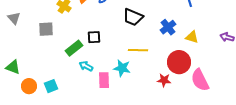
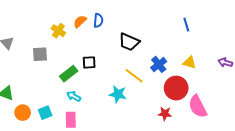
blue cross: (168, 27) -> (159, 64), moved
yellow line: (138, 50) -> (134, 76), turned 36
cyan arrow: (86, 66) -> (74, 96), moved
pink rectangle: (104, 80) -> (71, 120), moved
red star: (164, 80) -> (165, 114), moved

